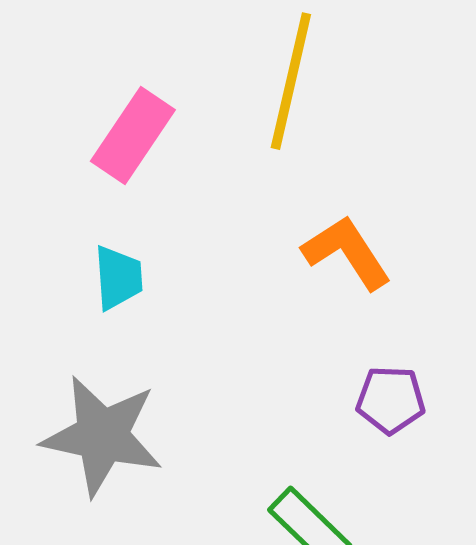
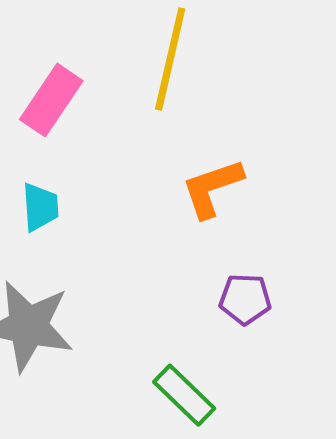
orange L-shape: (347, 252) -> (212, 188), turned -76

